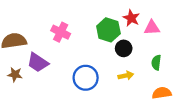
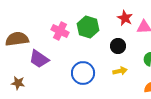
green hexagon: (108, 30) -> (88, 27), moved
brown star: (15, 74) -> (18, 83), moved

